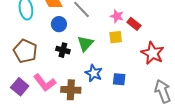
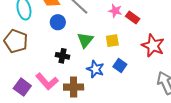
yellow square: (116, 37) -> (112, 41), moved
black cross: (63, 50) -> (63, 56), moved
brown pentagon: (25, 51) -> (16, 41), moved
blue square: (119, 79) -> (120, 66), moved, turned 32

